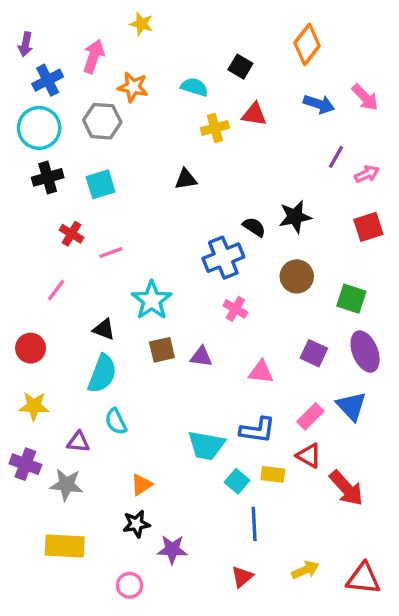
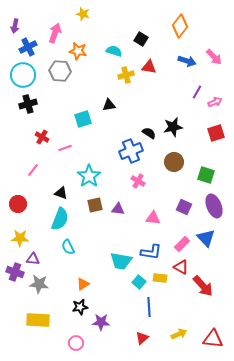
cyan square: (101, 184) -> (83, 119), moved
purple triangle: (78, 442) -> (33, 259), moved

